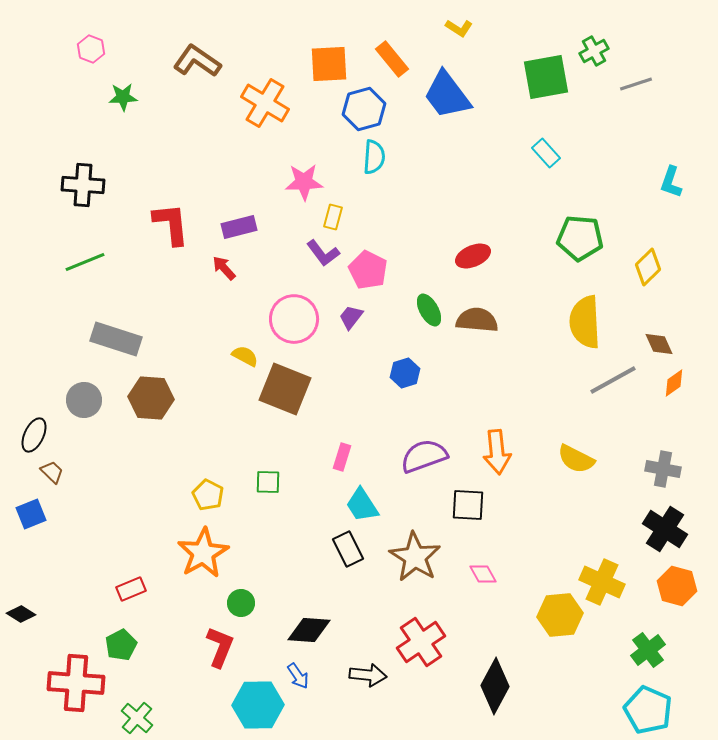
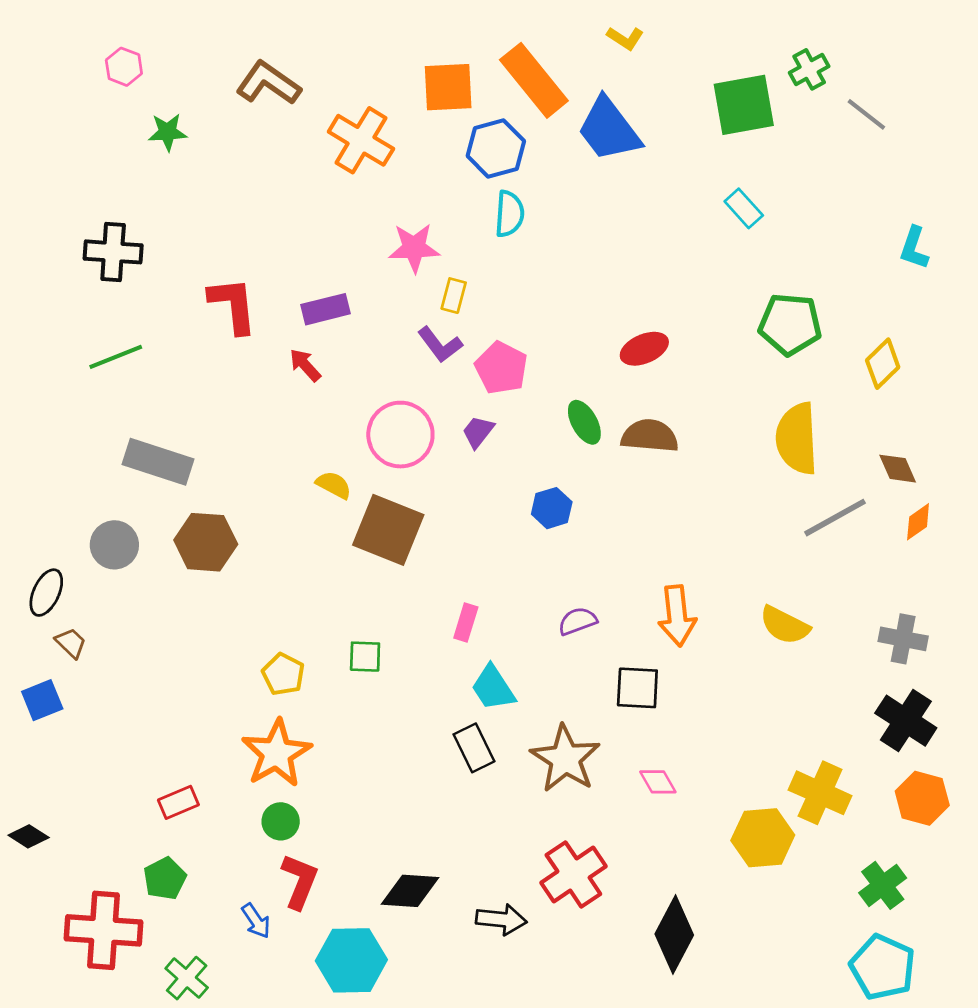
orange rectangle: (392, 59) -> (534, 80), size x1.5
gray line: (636, 84) -> (866, 114), turned 56
purple semicircle: (424, 456) -> (578, 621), size x0.6
green circle: (241, 603) -> (281, 821), moved
black diamond: (309, 630) -> (410, 891), moved
blue arrow: (298, 676) -> (256, 921), moved

